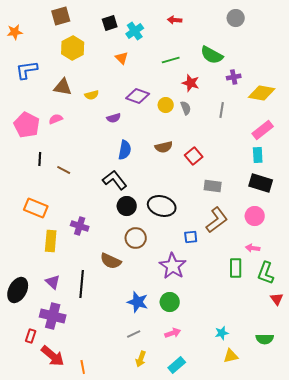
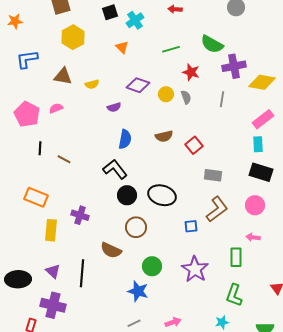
purple cross: (234, 77) -> (234, 66), size x1.6
purple star: (173, 266) -> (195, 269), moved
green L-shape: (266, 273) -> (234, 295), moved
black ellipse: (18, 290) -> (18, 279), turned 60
green circle: (170, 302) -> (152, 266), moved

